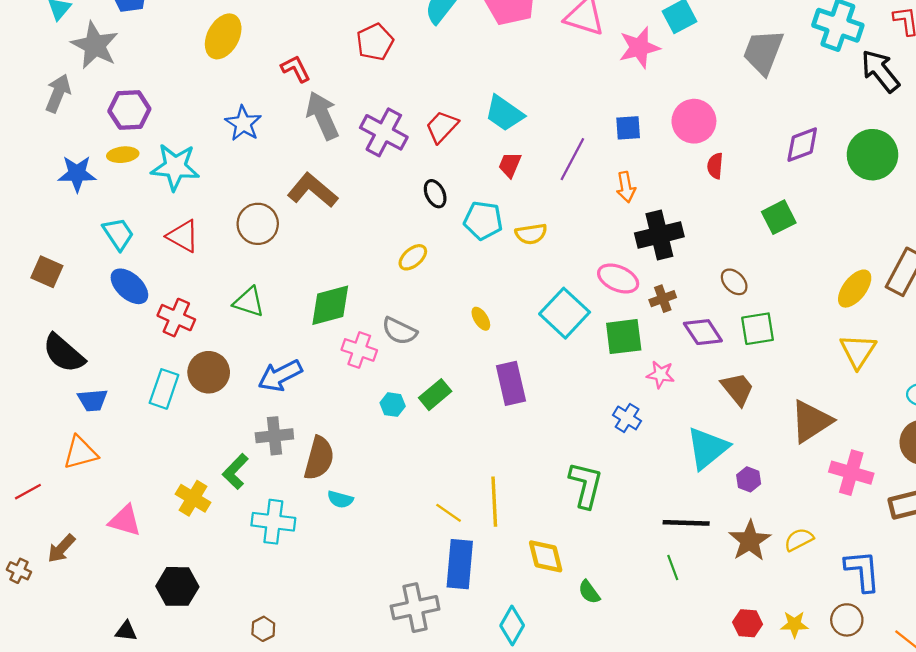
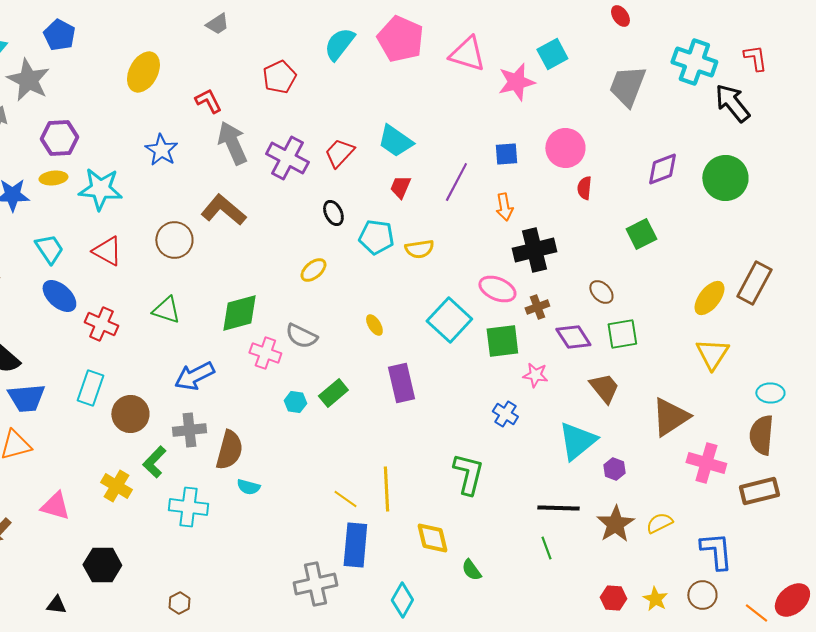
brown circle: (209, 372) -> (130, 414), moved
blue trapezoid: (93, 400) -> (26, 398), size x1.4
yellow star: (794, 624) -> (655, 599), turned 30

